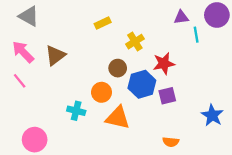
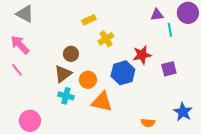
yellow cross: (135, 42) -> (106, 39), moved
brown triangle: (55, 55) -> (63, 74), moved
brown circle: (118, 68) -> (71, 54), moved
purple square: (167, 96) -> (169, 69), moved
blue star: (212, 115) -> (183, 112), moved

